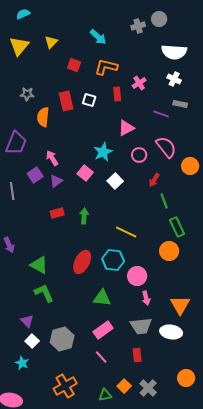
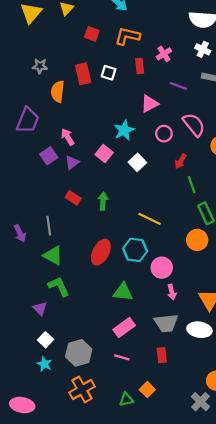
purple line: (161, 114) -> (178, 86), moved
gray line: (12, 191) -> (49, 226), moved
red rectangle: (57, 213) -> (73, 198), turned 48
purple triangle: (27, 321) -> (40, 309), moved
gray hexagon: (62, 339) -> (79, 353), moved
pink line: (101, 357) -> (122, 357), turned -32
cyan star: (22, 363) -> (44, 364), moved
gray cross: (148, 388) -> (201, 402), moved

